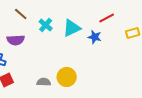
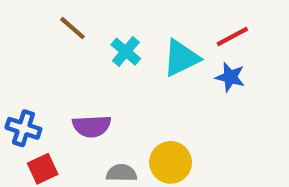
red line: (107, 18) -> (232, 37), moved
purple semicircle: (16, 40) -> (92, 126), moved

